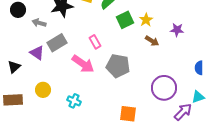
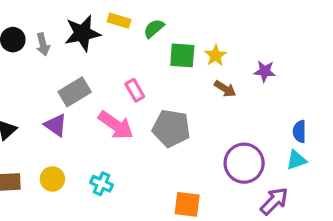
green square: (125, 20) -> (182, 55), turned 30
gray arrow: (39, 23) -> (43, 44), moved, turned -120
purple triangle: (37, 53) -> (56, 125), moved
yellow circle: (43, 90) -> (52, 179), moved
cyan triangle: (198, 97) -> (296, 160), moved

